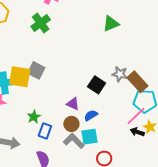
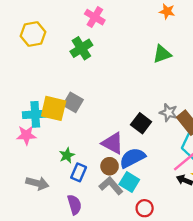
purple triangle: (73, 104) -> (113, 143), size x1.5
blue semicircle: (91, 115) -> (132, 158), size x1.6
cyan square: (89, 137) -> (129, 182), turned 36

